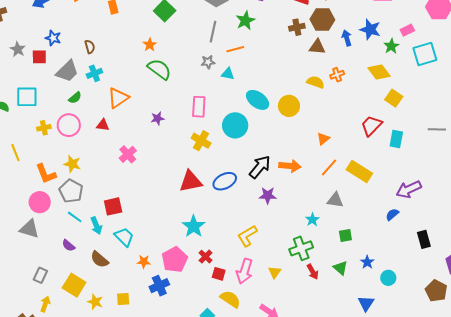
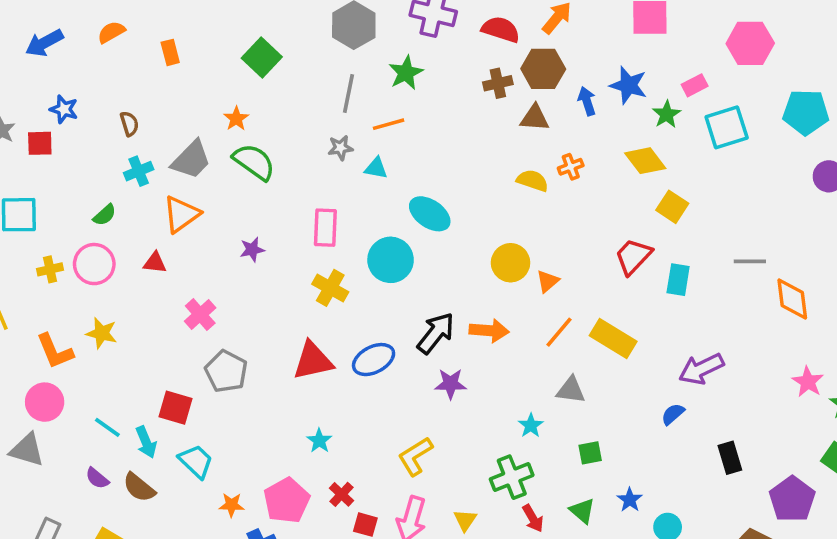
gray trapezoid: (67, 71) -> (191, 160), moved
yellow circle: (289, 106) -> (511, 263), moved
gray pentagon: (71, 191) -> (226, 371), moved
red square: (113, 206) -> (175, 408), turned 30
cyan star: (194, 226) -> (319, 441), size x0.6
brown semicircle: (99, 259) -> (139, 487), moved

